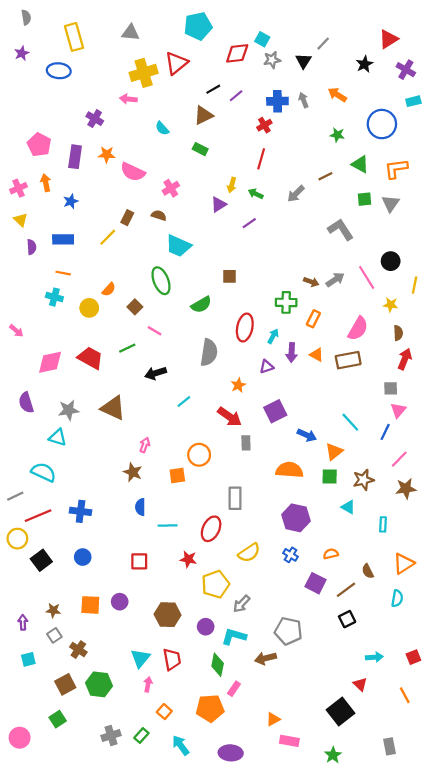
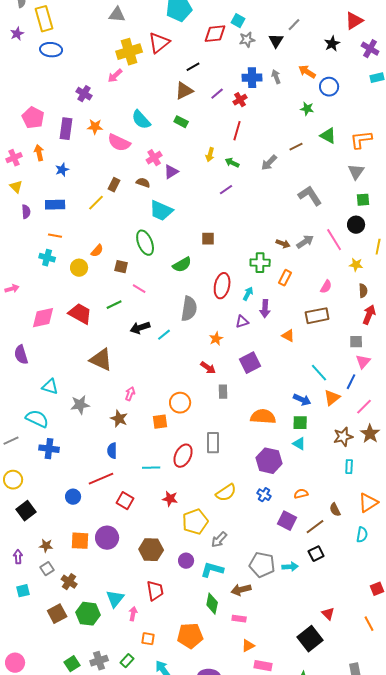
yellow rectangle: (74, 37) -> (44, 19), moved
purple line: (236, 96) -> (217, 94), moved
pink arrow: (128, 99) -> (115, 76), turned -49
blue circle: (382, 124) -> (329, 87), moved, size x0.7
cyan semicircle: (162, 128) -> (141, 120), moved, size x1.5
green square: (364, 199) -> (363, 200), moved
purple triangle: (219, 205) -> (171, 172), moved
brown square: (135, 307) -> (121, 267), turned -32
pink semicircle: (358, 329) -> (326, 287), size x0.6
pink arrow: (16, 331) -> (12, 289), turned -56
orange triangle: (317, 355) -> (288, 336), moved
cyan line: (184, 401) -> (164, 335), moved
gray star: (69, 410) -> (80, 405), moved
red arrow: (230, 417) -> (208, 368), size x0.7
blue arrow: (307, 435) -> (302, 400), moved
orange triangle: (334, 452) -> (332, 398), moved
brown star: (363, 480) -> (343, 437), moved
brown star: (406, 489) -> (370, 434), turned -30
blue semicircle: (140, 507) -> (112, 451), moved
cyan triangle: (348, 507) -> (299, 444), moved
blue cross: (81, 511) -> (49, 449), moved
red line: (38, 516) -> (101, 479), moved
red ellipse: (211, 529) -> (183, 456), moved
black square: (41, 560) -> (26, 511), moved
red square: (139, 561) -> (125, 501), turned 30
purple circle: (120, 602) -> (107, 538), size x1.5
cyan arrow: (374, 657) -> (290, 567), moved
cyan triangle: (140, 658) -> (115, 599), moved
green diamond: (218, 665) -> (212, 604), moved
pink rectangle: (234, 689) -> (239, 619), moved, turned 64
orange square: (164, 712) -> (148, 639), turned -32
green square: (58, 719) -> (72, 664), moved

